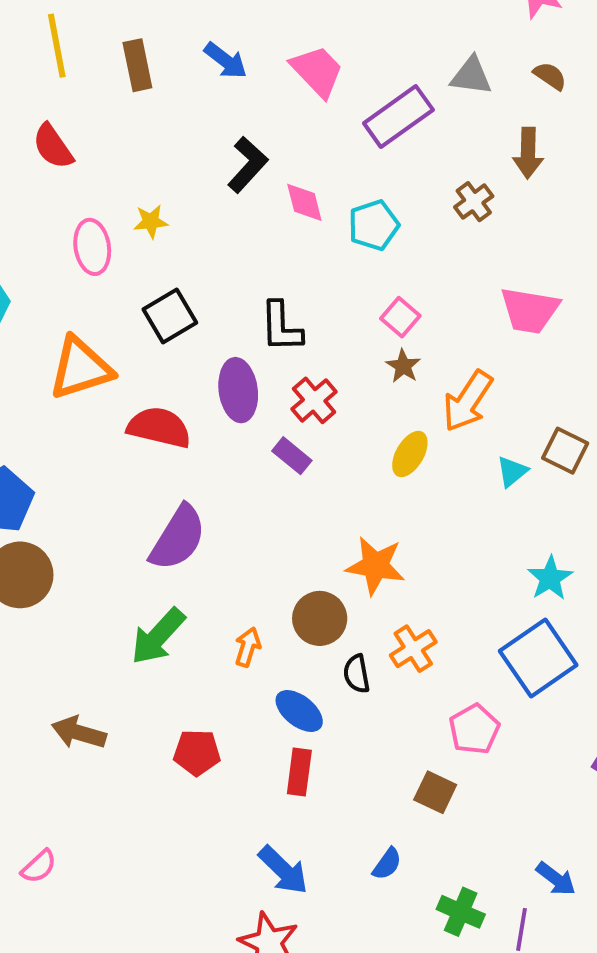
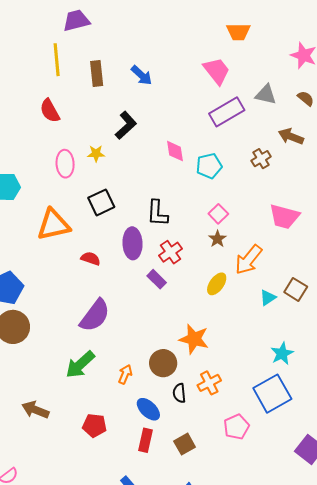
pink trapezoid: (317, 71) -> (217, 71), moved
brown arrow: (528, 153) -> (291, 136), turned 105
black L-shape: (248, 165) -> (126, 125), moved
red semicircle: (159, 427) -> (91, 259), size x0.6
brown square: (435, 792) -> (185, 444), moved, turned 30

